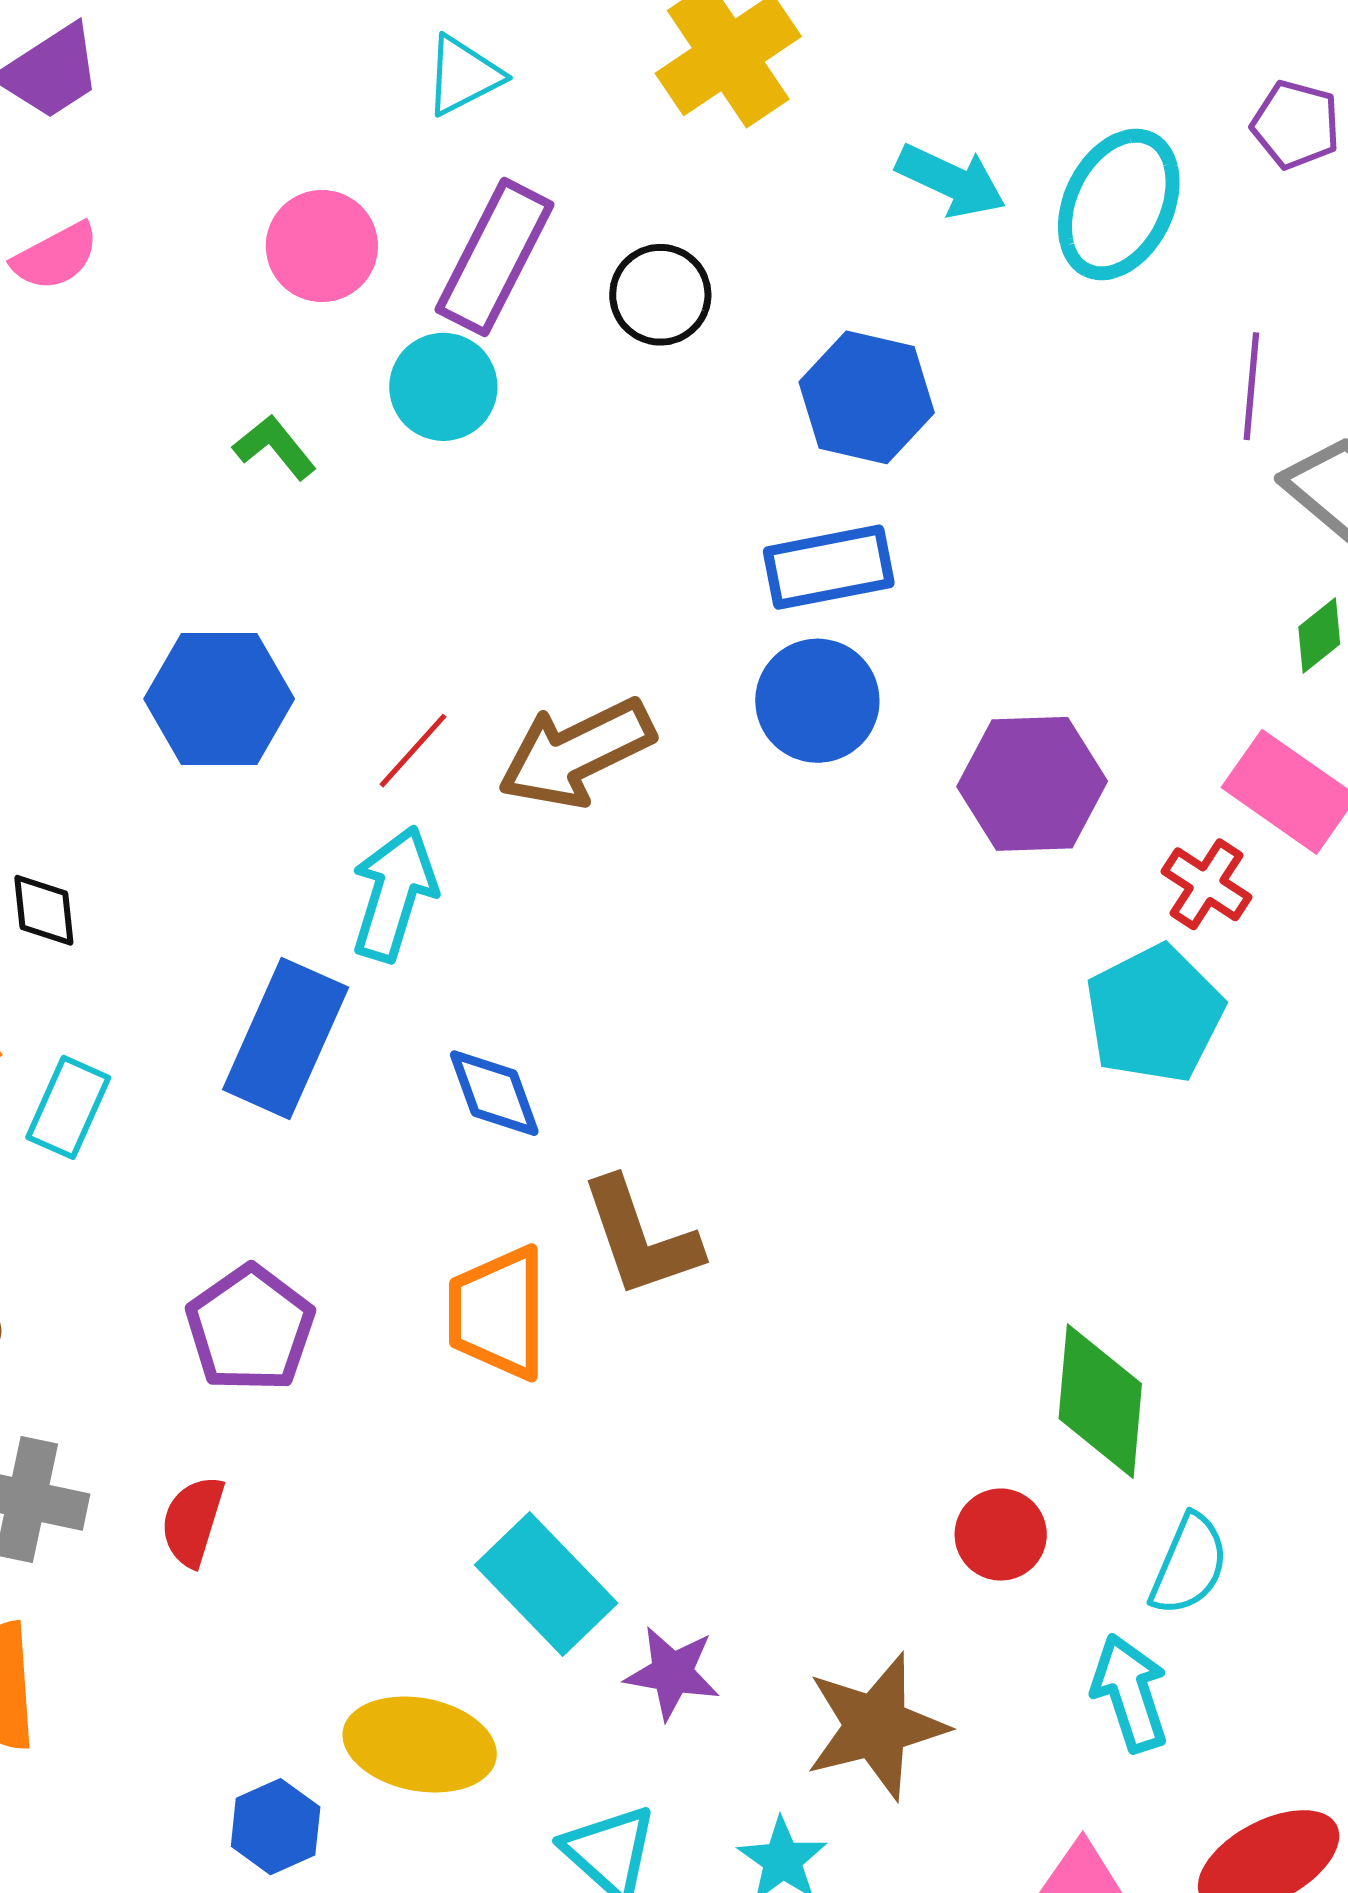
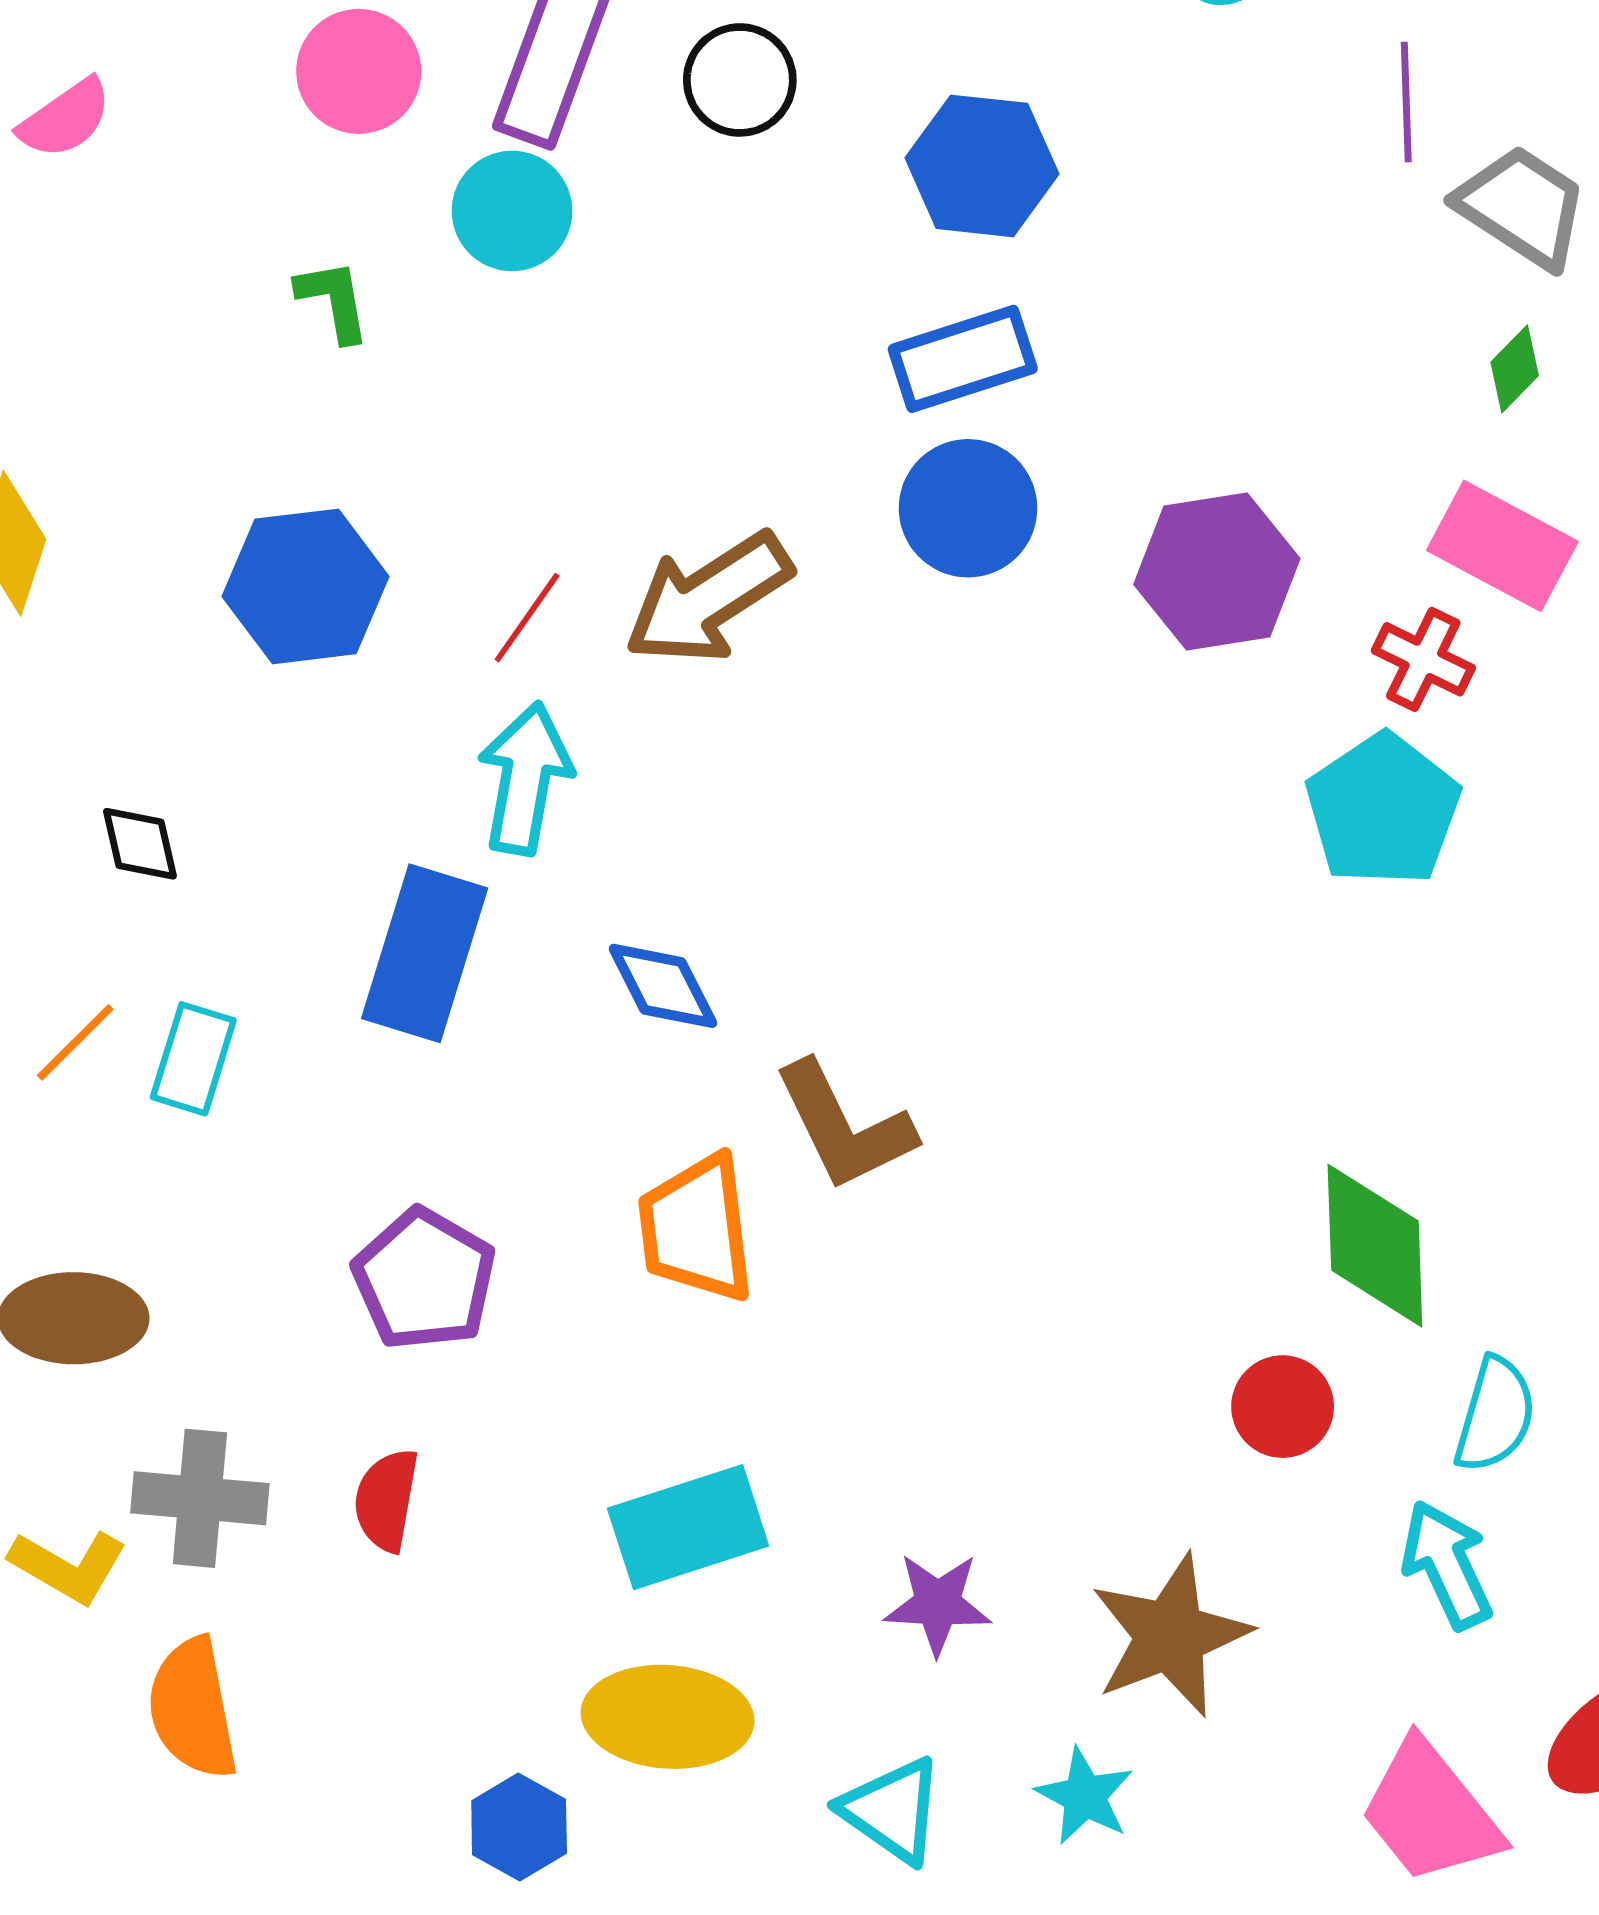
green L-shape: (275, 447) -> (333, 300), turned 36
cyan rectangle: (546, 1584) -> (688, 1527), moved, turned -57

